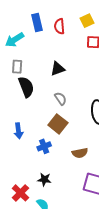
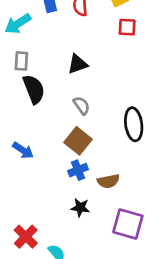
blue arrow: (18, 131) -> (23, 150), turned -49
blue cross: (44, 146) -> (78, 170), moved
black star: (44, 180) -> (80, 208), moved

